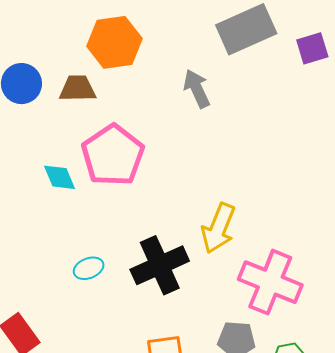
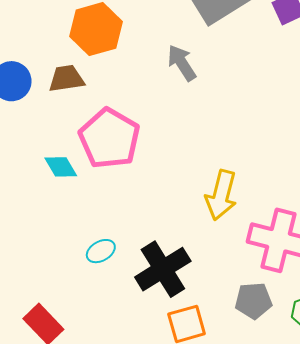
black cross: (160, 265) -> (163, 269), moved

